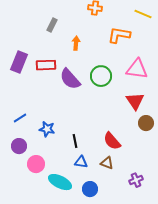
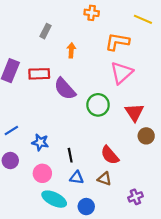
pink triangle: (137, 69) -> (122, 73), moved, turned -50
green circle: (101, 76) -> (98, 105), moved
pink circle: (36, 164) -> (42, 173), moved

